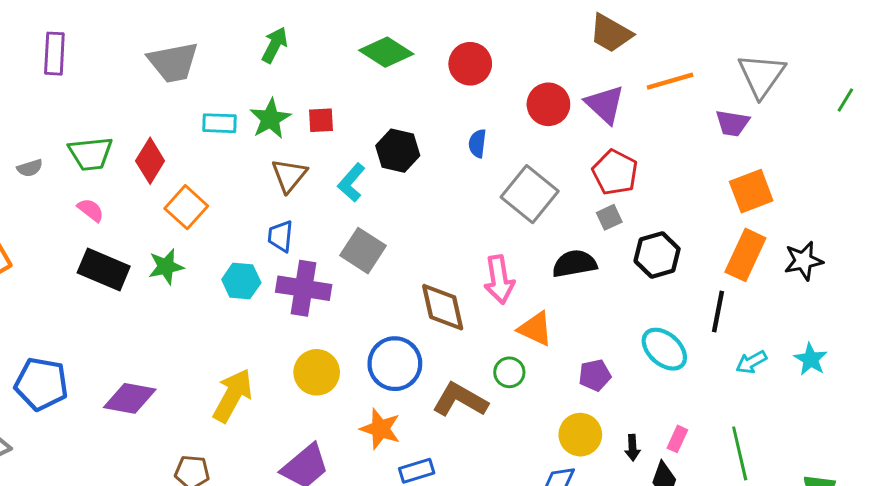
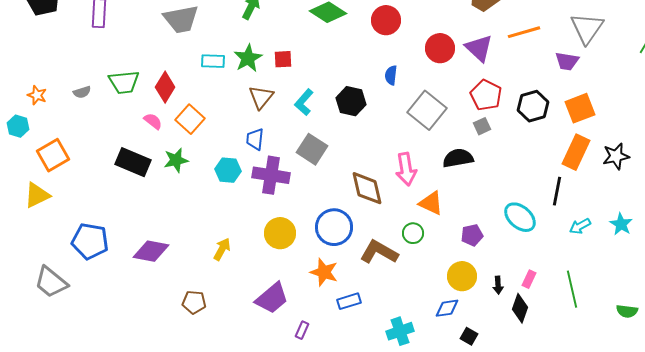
black hexagon: (398, 151) -> (351, 101), moved
pink semicircle: (91, 210) -> (153, 121), moved
black hexagon: (657, 255) -> (533, 106), moved
yellow arrow: (233, 395) -> (222, 249), size x0.6

